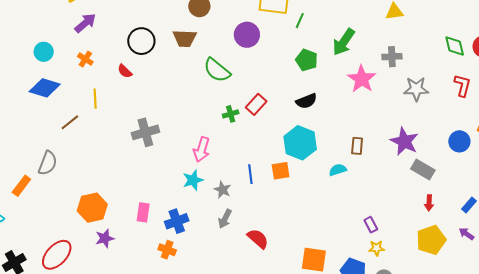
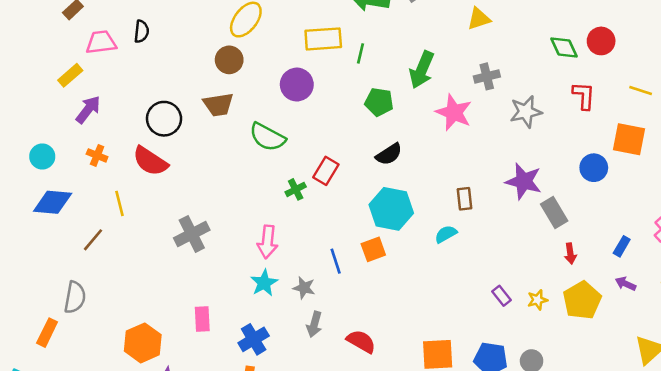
red semicircle: (125, 71) -> (150, 161), size x1.8
gray rectangle: (423, 169) -> (554, 212), turned 40
pink rectangle: (143, 212) -> (202, 319), moved
yellow star: (377, 248) -> (537, 300), moved

